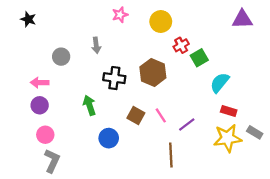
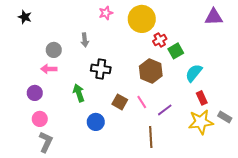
yellow circle: (161, 22) -> (142, 19), size x1.4
brown hexagon: (153, 72) -> (151, 71), moved
pink arrow: (40, 83) -> (49, 69), moved
red rectangle: (229, 111) -> (202, 98), turned 48

